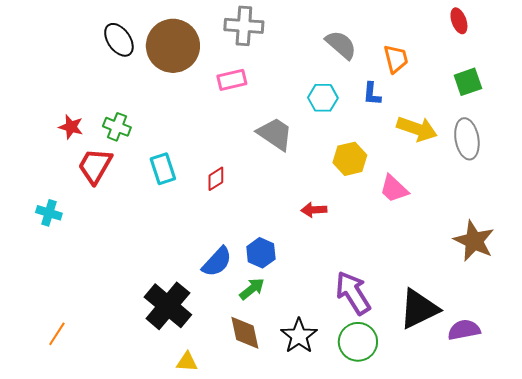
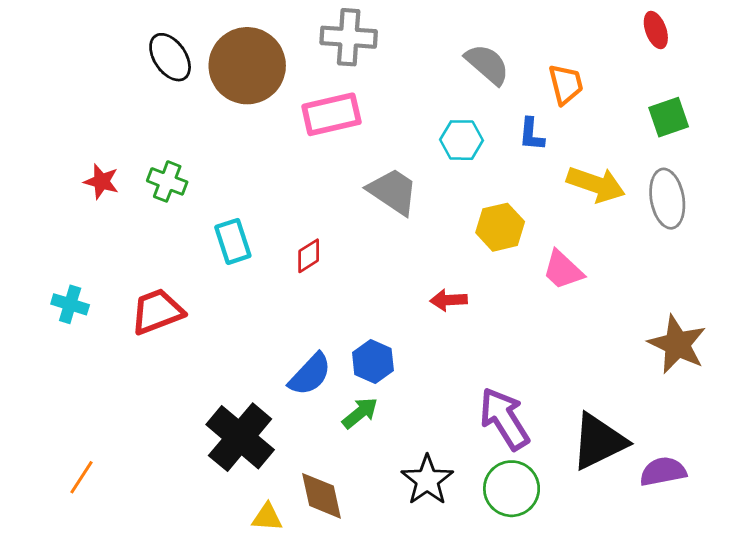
pink rectangle: (232, 80) -> (331, 114), size x1.4
red trapezoid: (95, 166) -> (157, 311), moved, turned 39
brown diamond: (245, 333) -> (321, 496), moved

